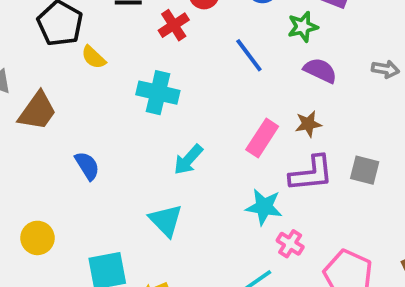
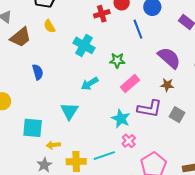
green star: (303, 27) -> (117, 60), moved
blue line: (249, 55) -> (138, 29), moved
yellow semicircle: (93, 57) -> (49, 26), moved
purple semicircle: (320, 70) -> (169, 58), size x1.4
brown star: (308, 124) -> (167, 85), moved

